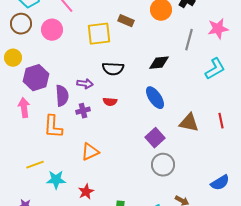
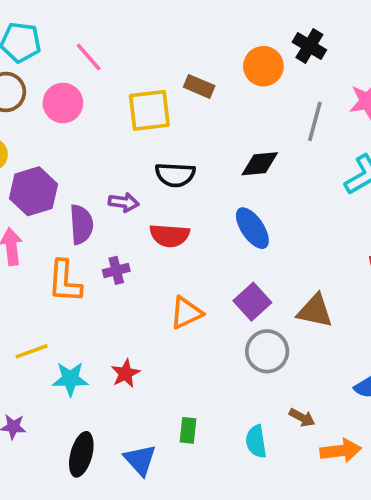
red semicircle: (110, 102) -> (170, 235), size x1.5
purple cross: (83, 111) -> (116, 270), moved
brown triangle: (189, 123) -> (315, 311), moved
orange triangle: (90, 152) -> (186, 313), moved
red star: (86, 192) -> (125, 373), moved

